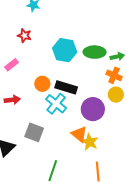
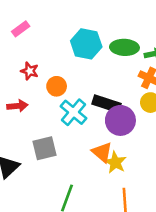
red star: (24, 36) -> (30, 71), moved
pink rectangle: (12, 65) -> (21, 29), moved
black rectangle: (66, 87) -> (106, 104), moved
gray square: (34, 132) -> (44, 148), turned -36

